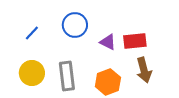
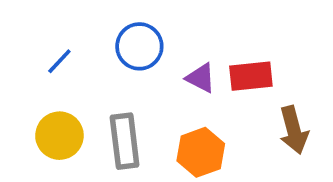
brown arrow: (144, 70) -> (294, 130), moved

